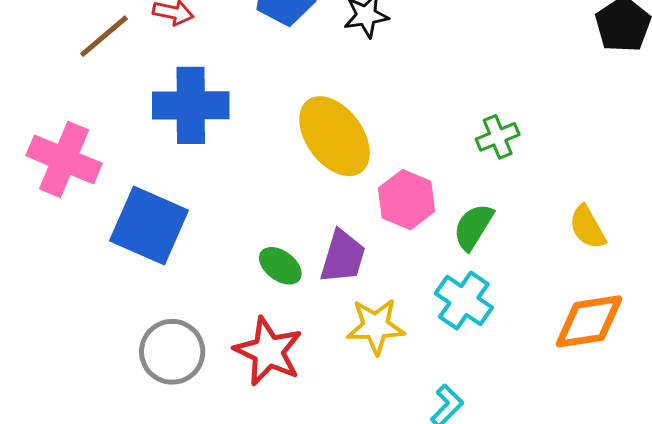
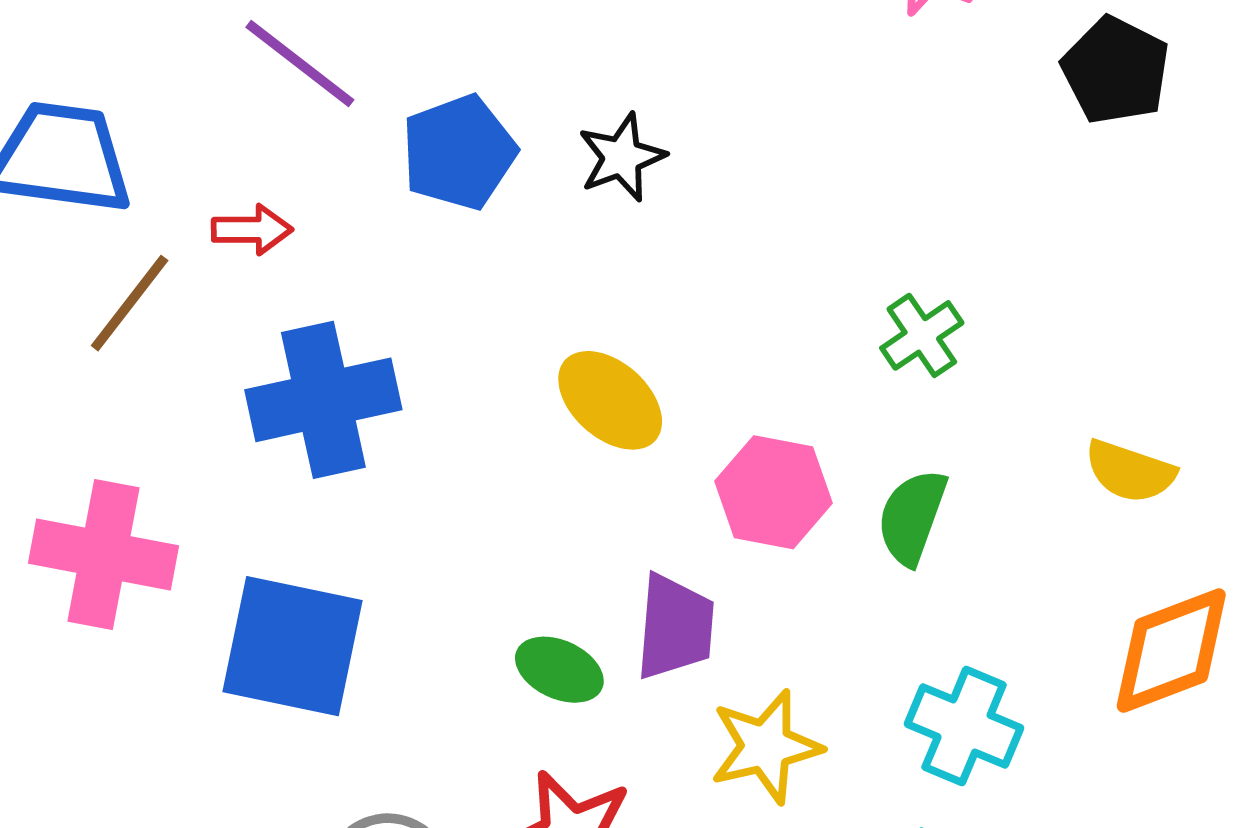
yellow ellipse: (334, 136) -> (610, 400), size x0.7
yellow semicircle: (587, 227) -> (1130, 471), turned -30
cyan cross: (464, 300) -> (964, 726), moved

